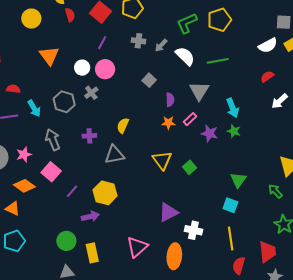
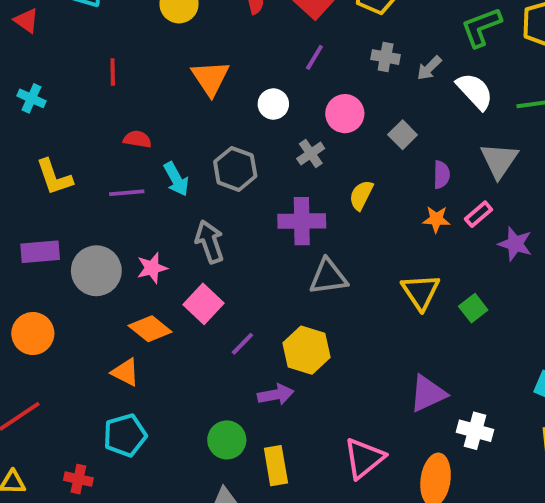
pink circle: (105, 69) -> (345, 114), moved
gray cross: (91, 93) -> (311, 153), moved
yellow semicircle: (123, 126) -> (361, 195), moved
purple cross: (89, 136) -> (302, 221), moved, size x1.6

